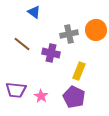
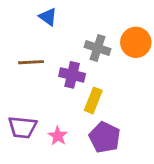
gray cross: (69, 34) -> (98, 48), turned 30
brown line: (22, 44) -> (31, 62), turned -42
yellow rectangle: (79, 71) -> (93, 100), moved

